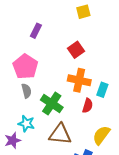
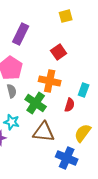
purple rectangle: (36, 31) -> (21, 34), size x1.5
orange cross: (79, 80) -> (50, 81), moved

